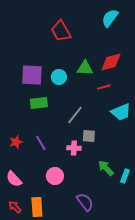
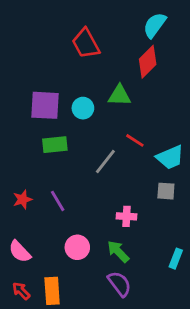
red diamond: (111, 62) -> (148, 62), moved, turned -30
red line: (104, 87) -> (135, 140), moved, turned 48
gray square: (89, 136) -> (166, 191), moved
pink cross: (74, 148) -> (127, 216), moved
green arrow: (106, 168) -> (118, 252), moved
cyan rectangle: (125, 176) -> (176, 259), moved

